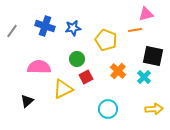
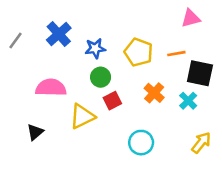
blue cross: (45, 26) -> (59, 34), turned 30
blue star: (73, 28) -> (95, 48), moved
orange line: (135, 30) -> (176, 54), moved
yellow arrow: (154, 109) -> (201, 143), turned -48

